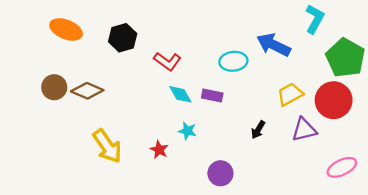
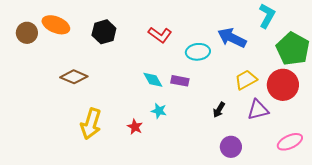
red L-shape: (167, 61) -> (160, 35), moved
brown circle: (54, 87) -> (27, 33), moved
yellow arrow: (107, 146) -> (91, 124), turned 52
purple circle: (220, 173) -> (231, 147), moved

